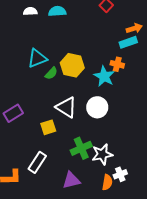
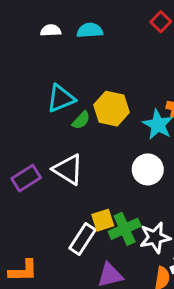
white triangle: (66, 107) -> (68, 169), moved
yellow square: (48, 127) -> (103, 220), moved
white rectangle: (37, 162) -> (83, 239), moved

